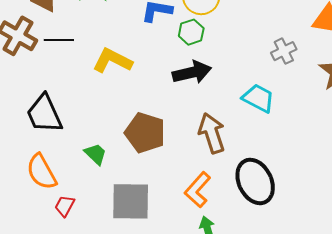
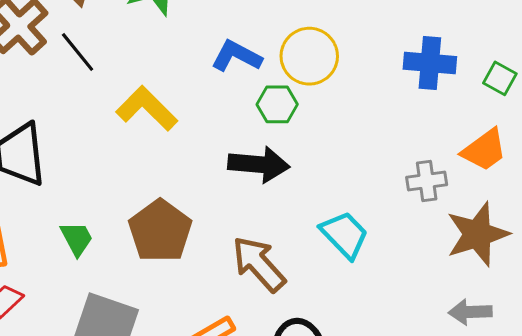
black line: (59, 40) -> (78, 52), turned 32
gray cross: (284, 51) -> (427, 181), moved
brown arrow: (212, 133) -> (259, 264), turned -42

